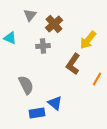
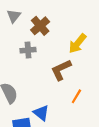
brown L-shape: (73, 64) -> (61, 70), turned 30
orange line: (97, 79) -> (76, 96), moved

